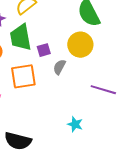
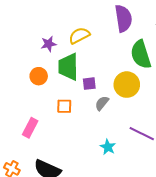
orange square: (23, 76) -> (64, 106), size x0.6
cyan star: (75, 124) -> (108, 147), moved

